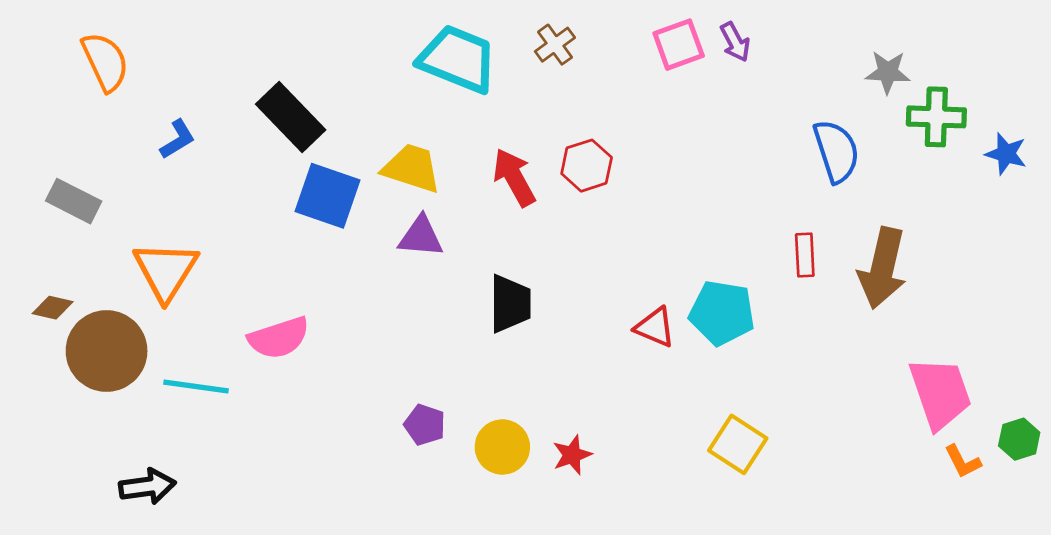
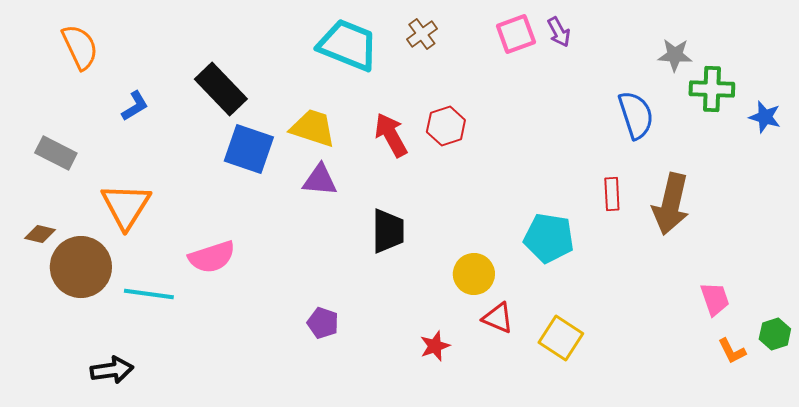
red triangle: (655, 327) -> (498, 318), moved
pink trapezoid: (940, 393) -> (715, 299), size x0.6
yellow circle: (502, 447) -> (474, 274), moved

